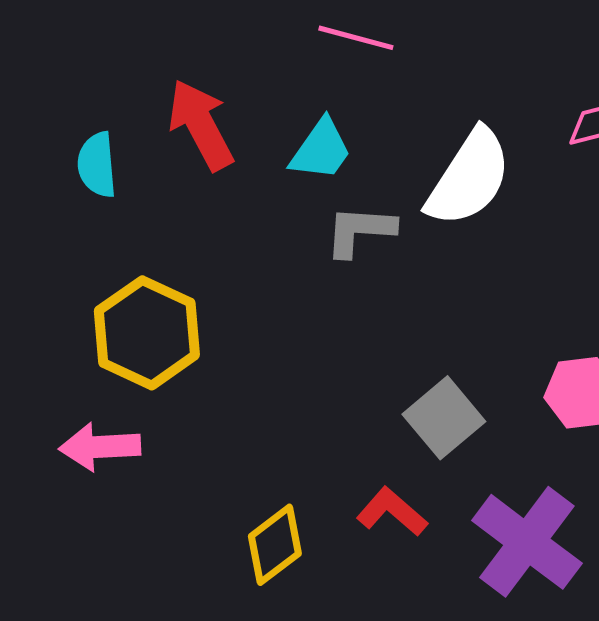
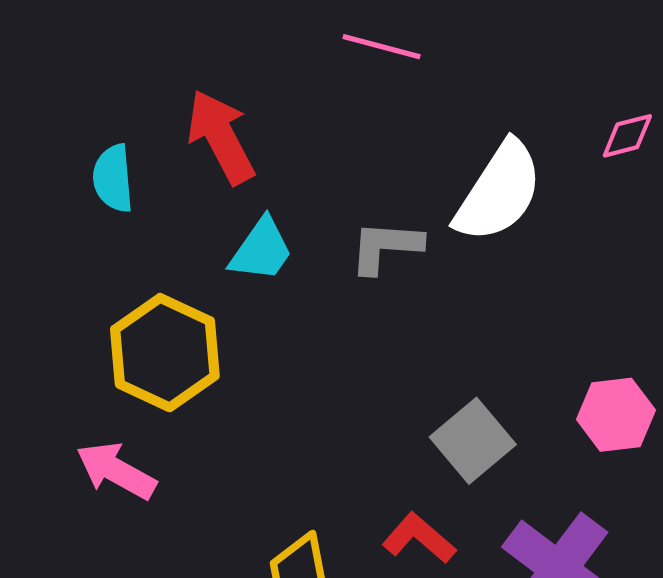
cyan trapezoid: (321, 150) -> (261, 250), moved
pink arrow: (100, 447) -> (116, 471), turned 32

